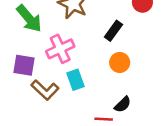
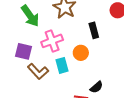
black rectangle: (113, 31) -> (94, 30), turned -56
orange circle: (120, 62) -> (81, 53), moved

